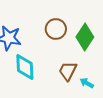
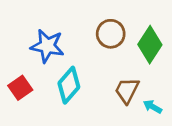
cyan diamond: (25, 67) -> (69, 85), turned 44

